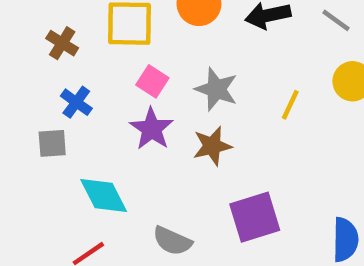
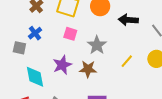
pink square: (152, 81) -> (70, 34), turned -32
purple star: (152, 129) -> (62, 65), moved

